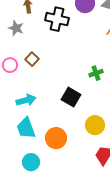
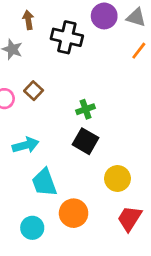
green cross: (96, 73) -> (86, 109), moved
cyan trapezoid: (26, 128) -> (44, 182), moved
orange circle: (56, 138) -> (74, 213), moved

